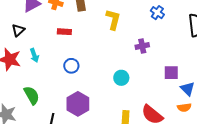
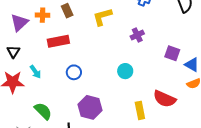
yellow L-shape: (113, 19) -> (102, 17), turned -105
red rectangle: (64, 32) -> (58, 41), size x1.5
purple square: (171, 73) -> (172, 53), turned 35

